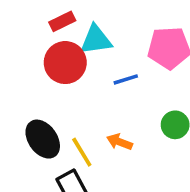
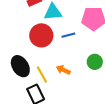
red circle: (65, 63) -> (41, 35), moved

